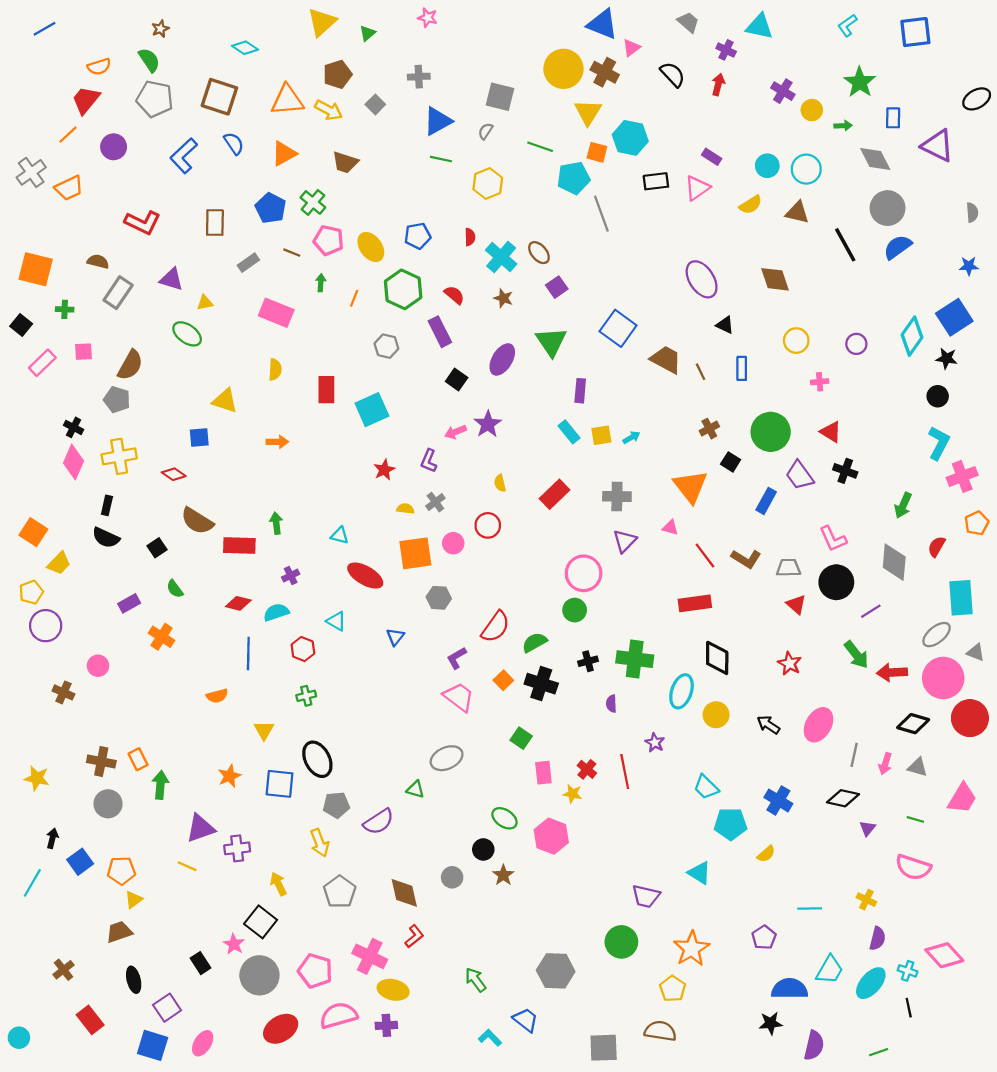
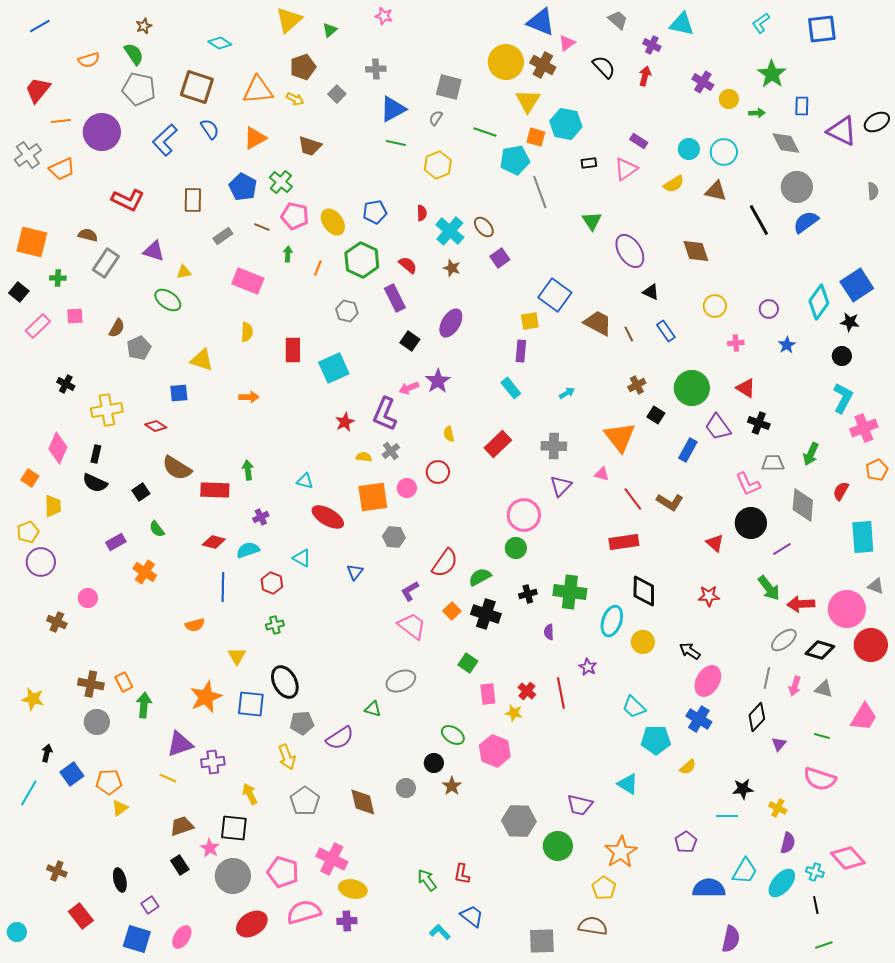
black ellipse: (977, 99) -> (877, 122), moved
red trapezoid: (86, 100) -> (38, 90), moved
yellow arrow: (329, 110) -> (295, 99), size x0.7
orange line: (68, 135) -> (61, 121), turned 36
purple circle: (114, 147) -> (102, 132), size x1.6
black rectangle: (656, 181) -> (589, 163), size x0.7
blue star: (969, 266) -> (787, 345), moved, turned -30
green triangle: (551, 342) -> (592, 221), moved, size x0.7
brown semicircle: (130, 365) -> (117, 328), size x0.7
blue rectangle: (742, 368) -> (666, 331), turned -35
gray pentagon: (117, 400) -> (139, 348), moved, turned 30
yellow square: (601, 435) -> (530, 321), moved
purple L-shape: (429, 461) -> (385, 414), size x1.6
pink diamond: (73, 462) -> (58, 448), moved
orange square: (33, 532) -> (30, 478), size x0.7
yellow trapezoid: (59, 563) -> (53, 506), turned -45
gray trapezoid: (788, 568) -> (773, 463), moved
gray ellipse: (937, 635) -> (784, 640), moved
red star: (790, 664) -> (709, 596), turned -30
pink ellipse: (818, 725) -> (708, 681), moved
orange star: (229, 776) -> (206, 697), size x1.5
black diamond: (843, 798) -> (757, 717), turned -60
black square: (261, 922) -> (234, 828), turned -32
brown trapezoid: (119, 932) -> (182, 826), moved
red L-shape: (414, 936) -> (462, 874), moved, turned 140
brown cross: (63, 970) -> (57, 871), turned -30
gray hexagon: (556, 971) -> (519, 821), moved
purple square: (167, 1008) -> (150, 905), size x0.7
black star: (771, 1023) -> (743, 789), moved
green line: (879, 1052) -> (824, 945), moved

